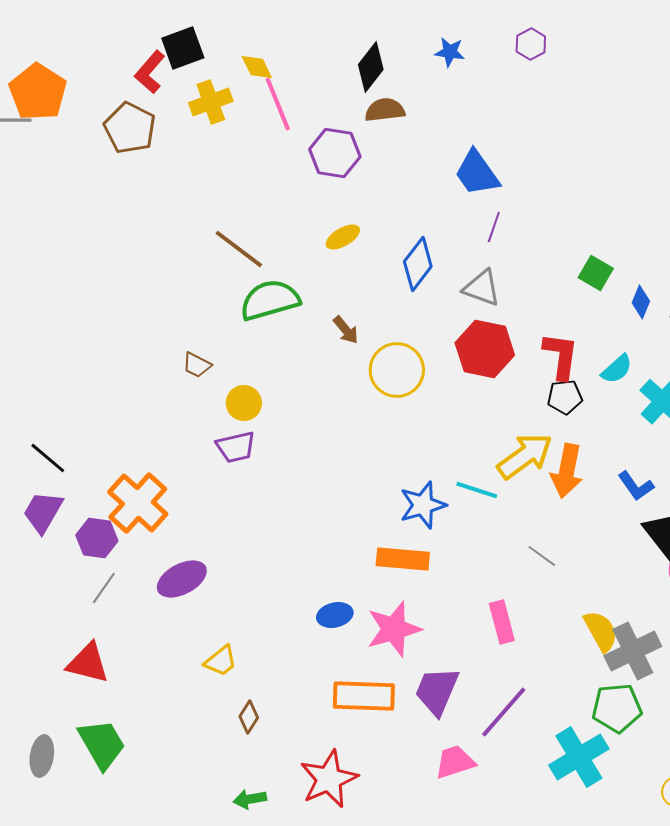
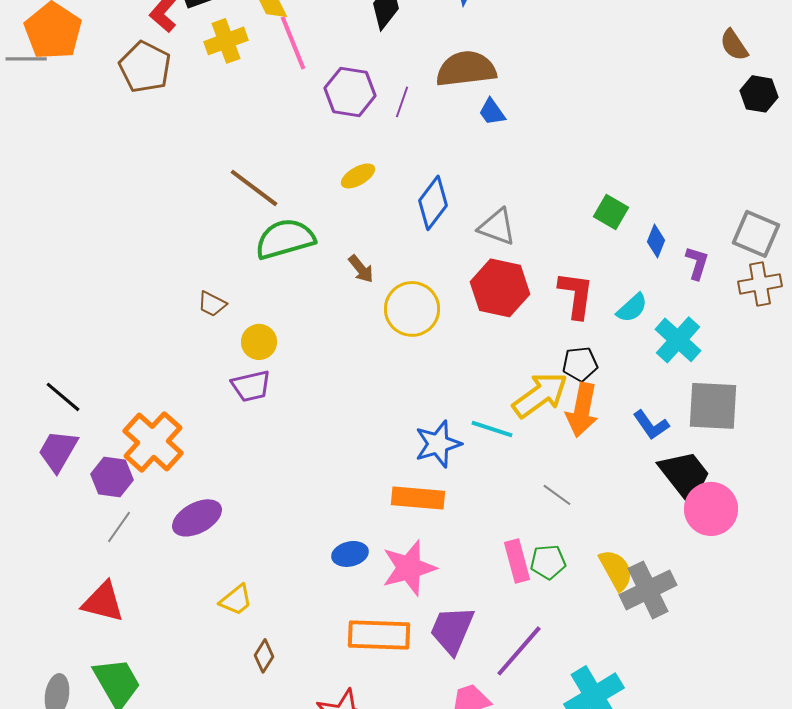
brown semicircle: (385, 110) -> (466, 69), moved, size x1.5
blue trapezoid: (477, 173) -> (492, 112), size x0.6
purple line: (494, 227) -> (402, 102), moved
black pentagon: (565, 397) -> (580, 364), moved
green pentagon: (617, 708) -> (548, 562), moved, size x0.7

